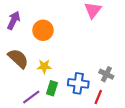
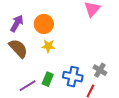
purple arrow: (14, 20) -> (17, 23), moved
yellow star: (44, 66) -> (48, 46), moved

